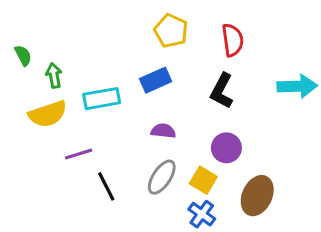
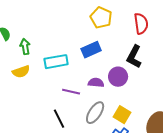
yellow semicircle: (48, 114) -> (21, 72), size x0.7
purple circle: (226, 148) -> (118, 77), moved
purple line: (79, 154) -> (71, 92), moved, turned 30

